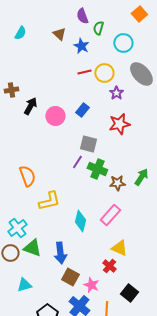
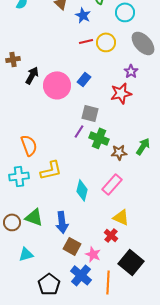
purple star: (116, 93) -> (131, 71), moved
pink circle: (55, 116) -> (57, 85), size x1.4
cyan cross: (17, 228) -> (19, 176), moved, turned 30
black square: (129, 293) -> (131, 262), size x1.4

